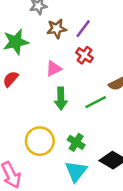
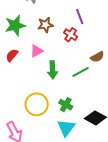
brown star: (57, 29) -> (46, 25), moved
purple line: (83, 29) -> (80, 17), moved, turned -56
pink triangle: (54, 69) -> (37, 51), moved

